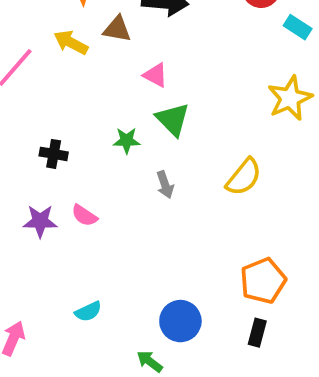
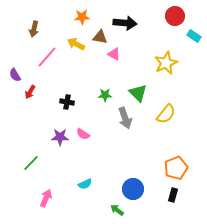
pink triangle: (155, 75) -> (114, 54), moved
yellow star: (290, 98) -> (166, 63), moved
green triangle: (173, 119) -> (138, 93), moved
gray arrow: (165, 185) -> (125, 118), size x1.5

